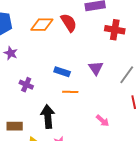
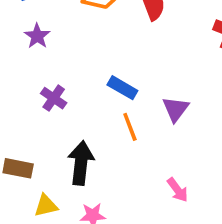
purple triangle: (96, 68) -> (176, 109), moved
orange line: (70, 92) -> (130, 127), turned 56

